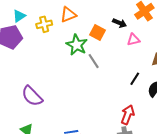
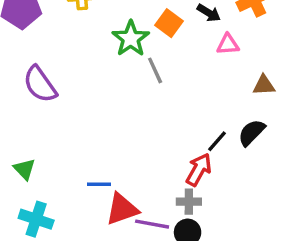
black line: (135, 79) -> (217, 141), moved
purple semicircle: (32, 96) -> (40, 84), moved

